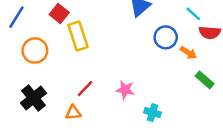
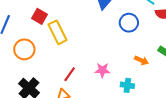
orange arrow: (188, 53) -> (142, 60), moved

